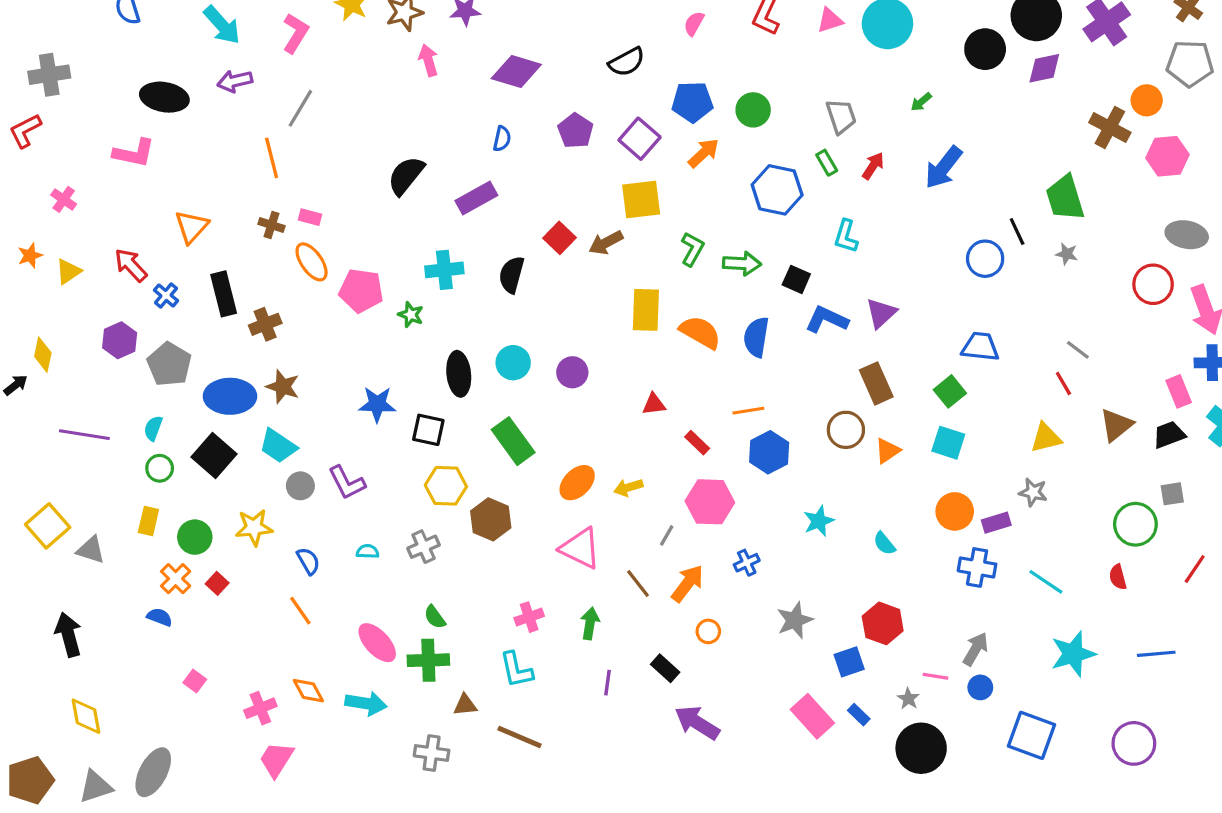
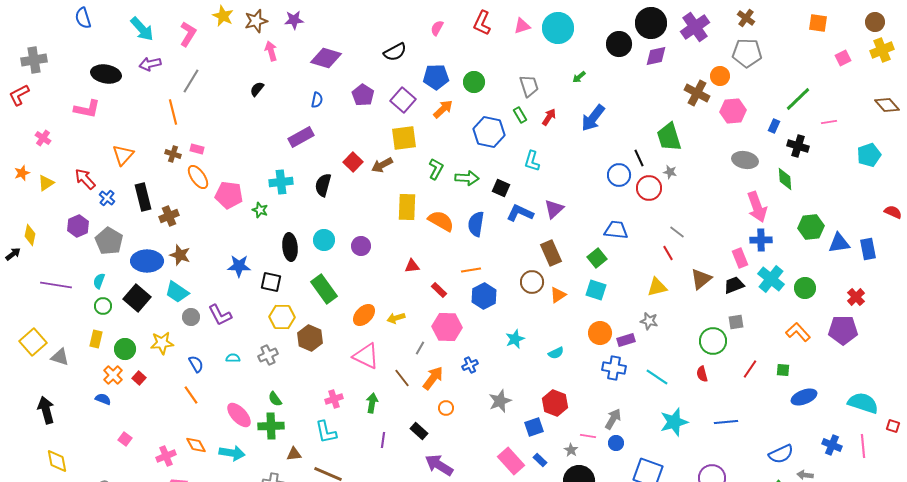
black semicircle: (406, 175) -> (257, 89), moved, size x0.6
red circle: (1153, 284) -> (649, 188), moved
cyan semicircle: (884, 543) -> (556, 353), turned -77

